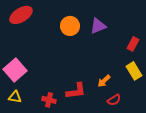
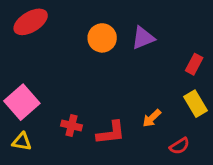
red cross: (49, 100) -> (71, 126), moved
red semicircle: (114, 100) -> (179, 146), moved

